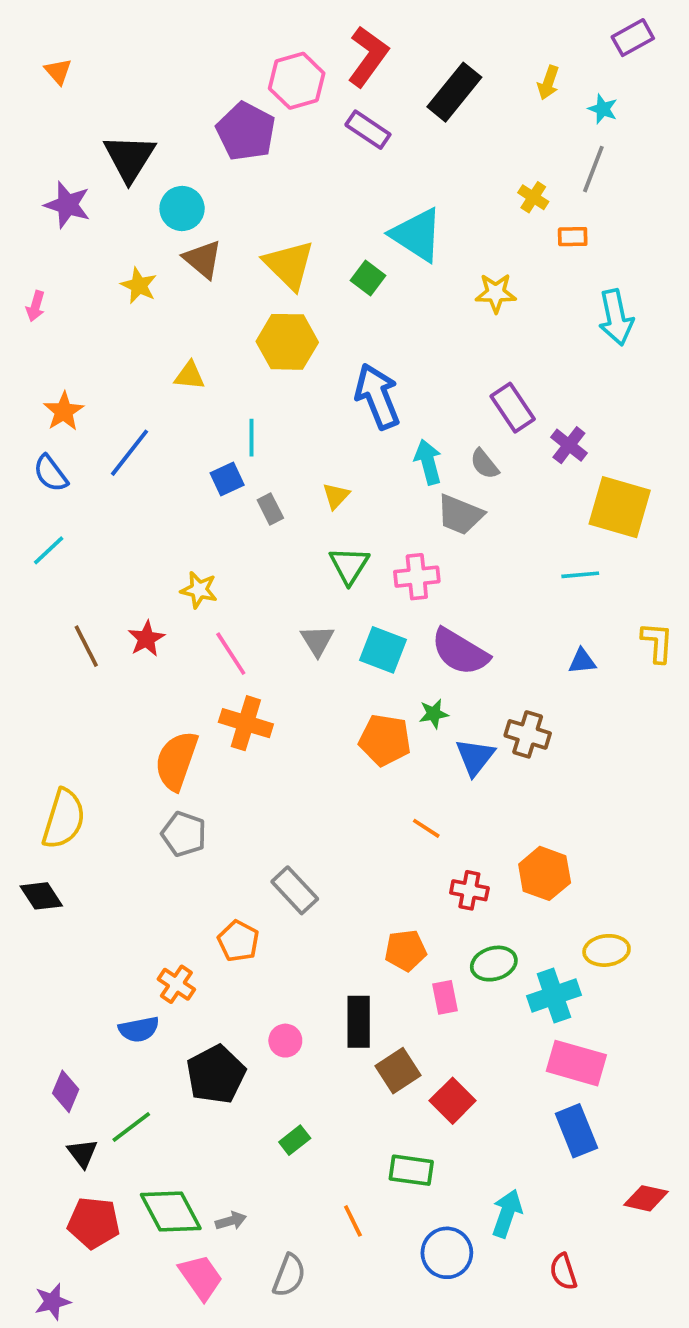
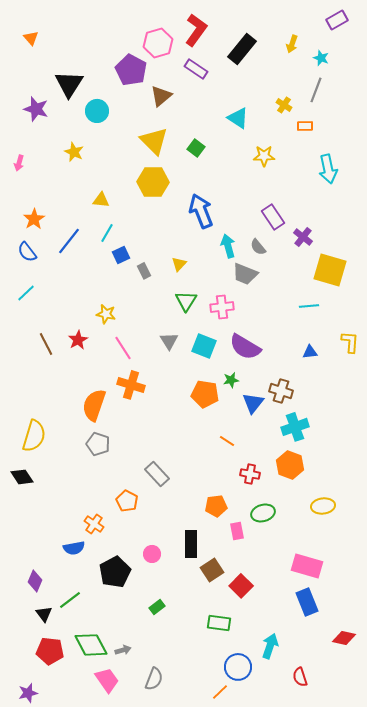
cyan triangle: (417, 235) -> (238, 118), moved, size x0.7
brown triangle: (203, 259) -> (161, 96), moved, turned 40
cyan line: (252, 438) -> (107, 233), moved, turned 30
cyan cross: (554, 996) -> (295, 427), moved
orange line: (353, 1221) -> (220, 692), moved, turned 72

